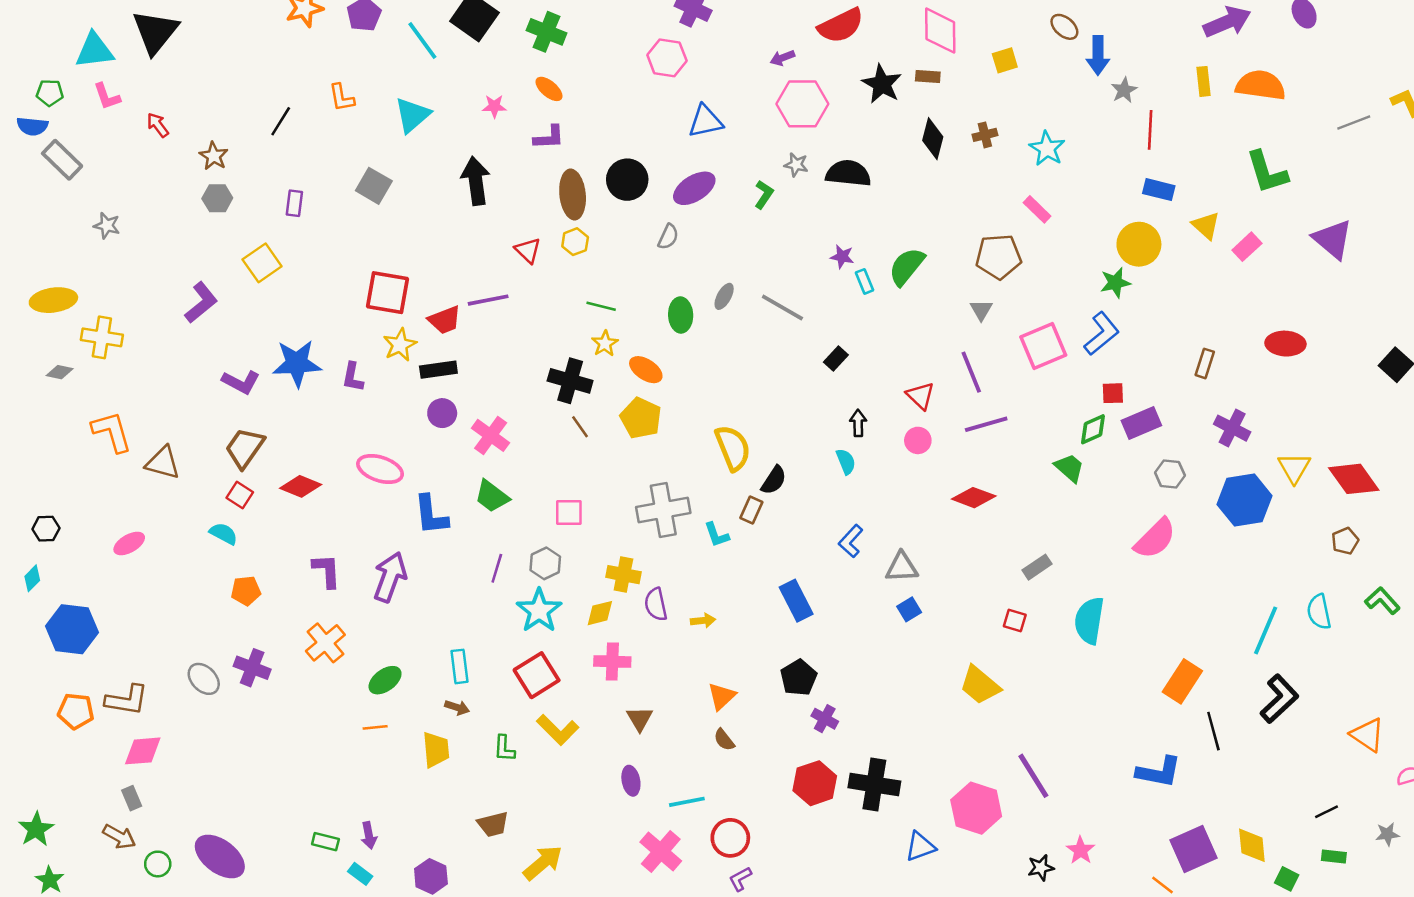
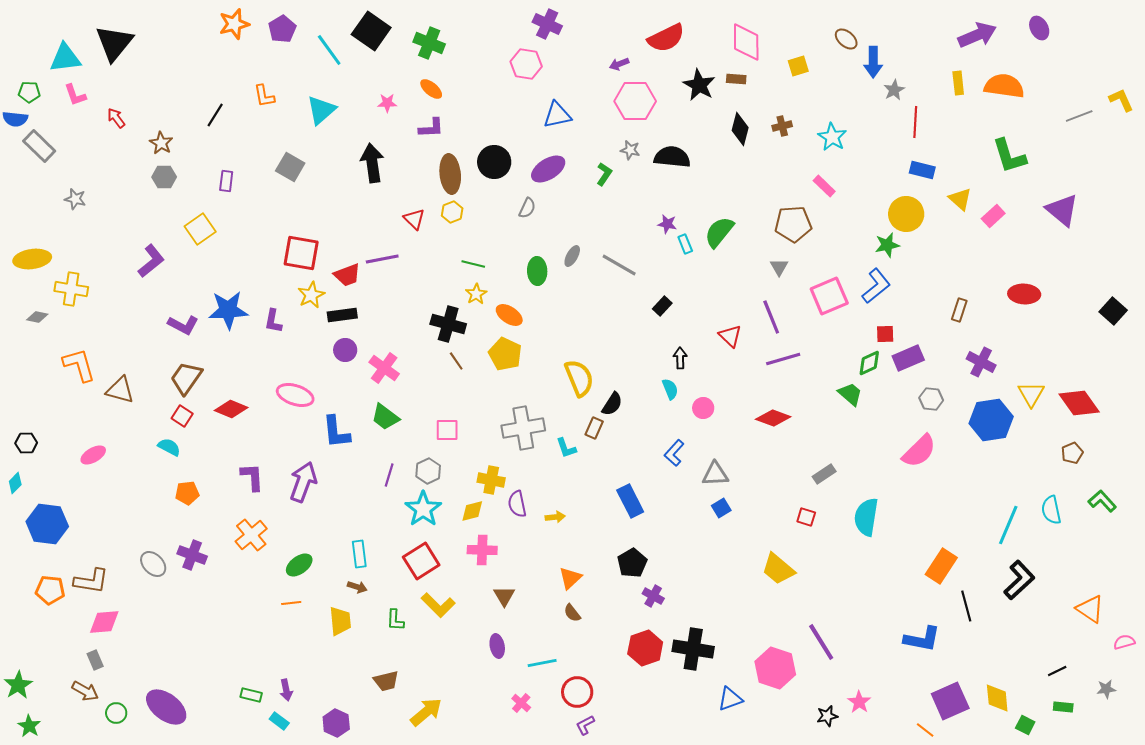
pink circle: (918, 440) -> (703, 408), moved
pink cross: (661, 852) -> (521, 703), size x0.6

